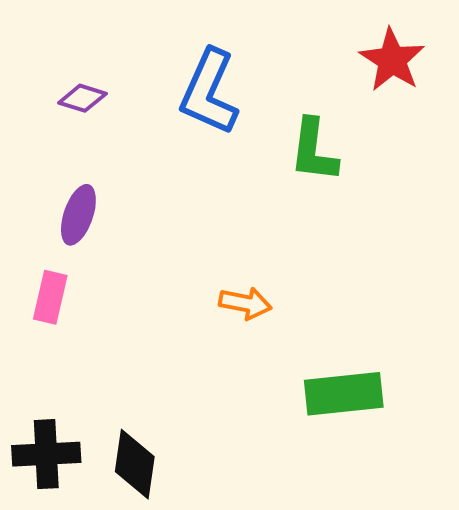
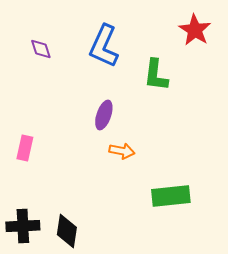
purple diamond: (82, 98) -> (41, 49), turned 55
purple ellipse: (78, 215) -> (104, 115), moved

